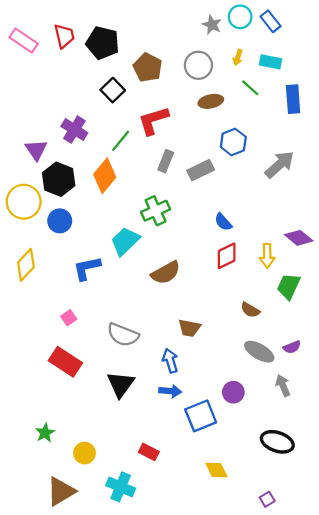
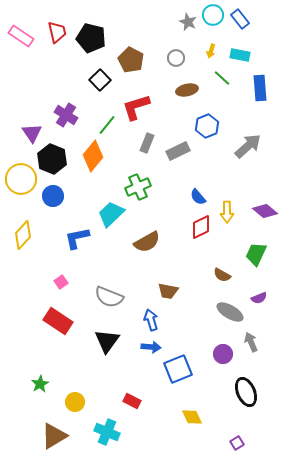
gray circle: (198, 65) -> (176, 58), size x0.7
yellow arrow: (267, 256) -> (227, 212), moved
purple semicircle: (292, 347) -> (259, 298), moved
purple circle: (233, 392) -> (223, 354), moved
black ellipse: (277, 442) -> (246, 392), turned 48

